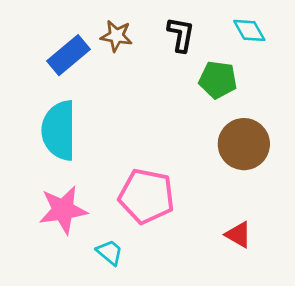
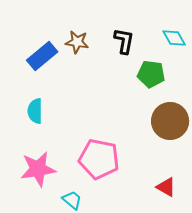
cyan semicircle: (59, 130) -> (35, 111), size x0.6

